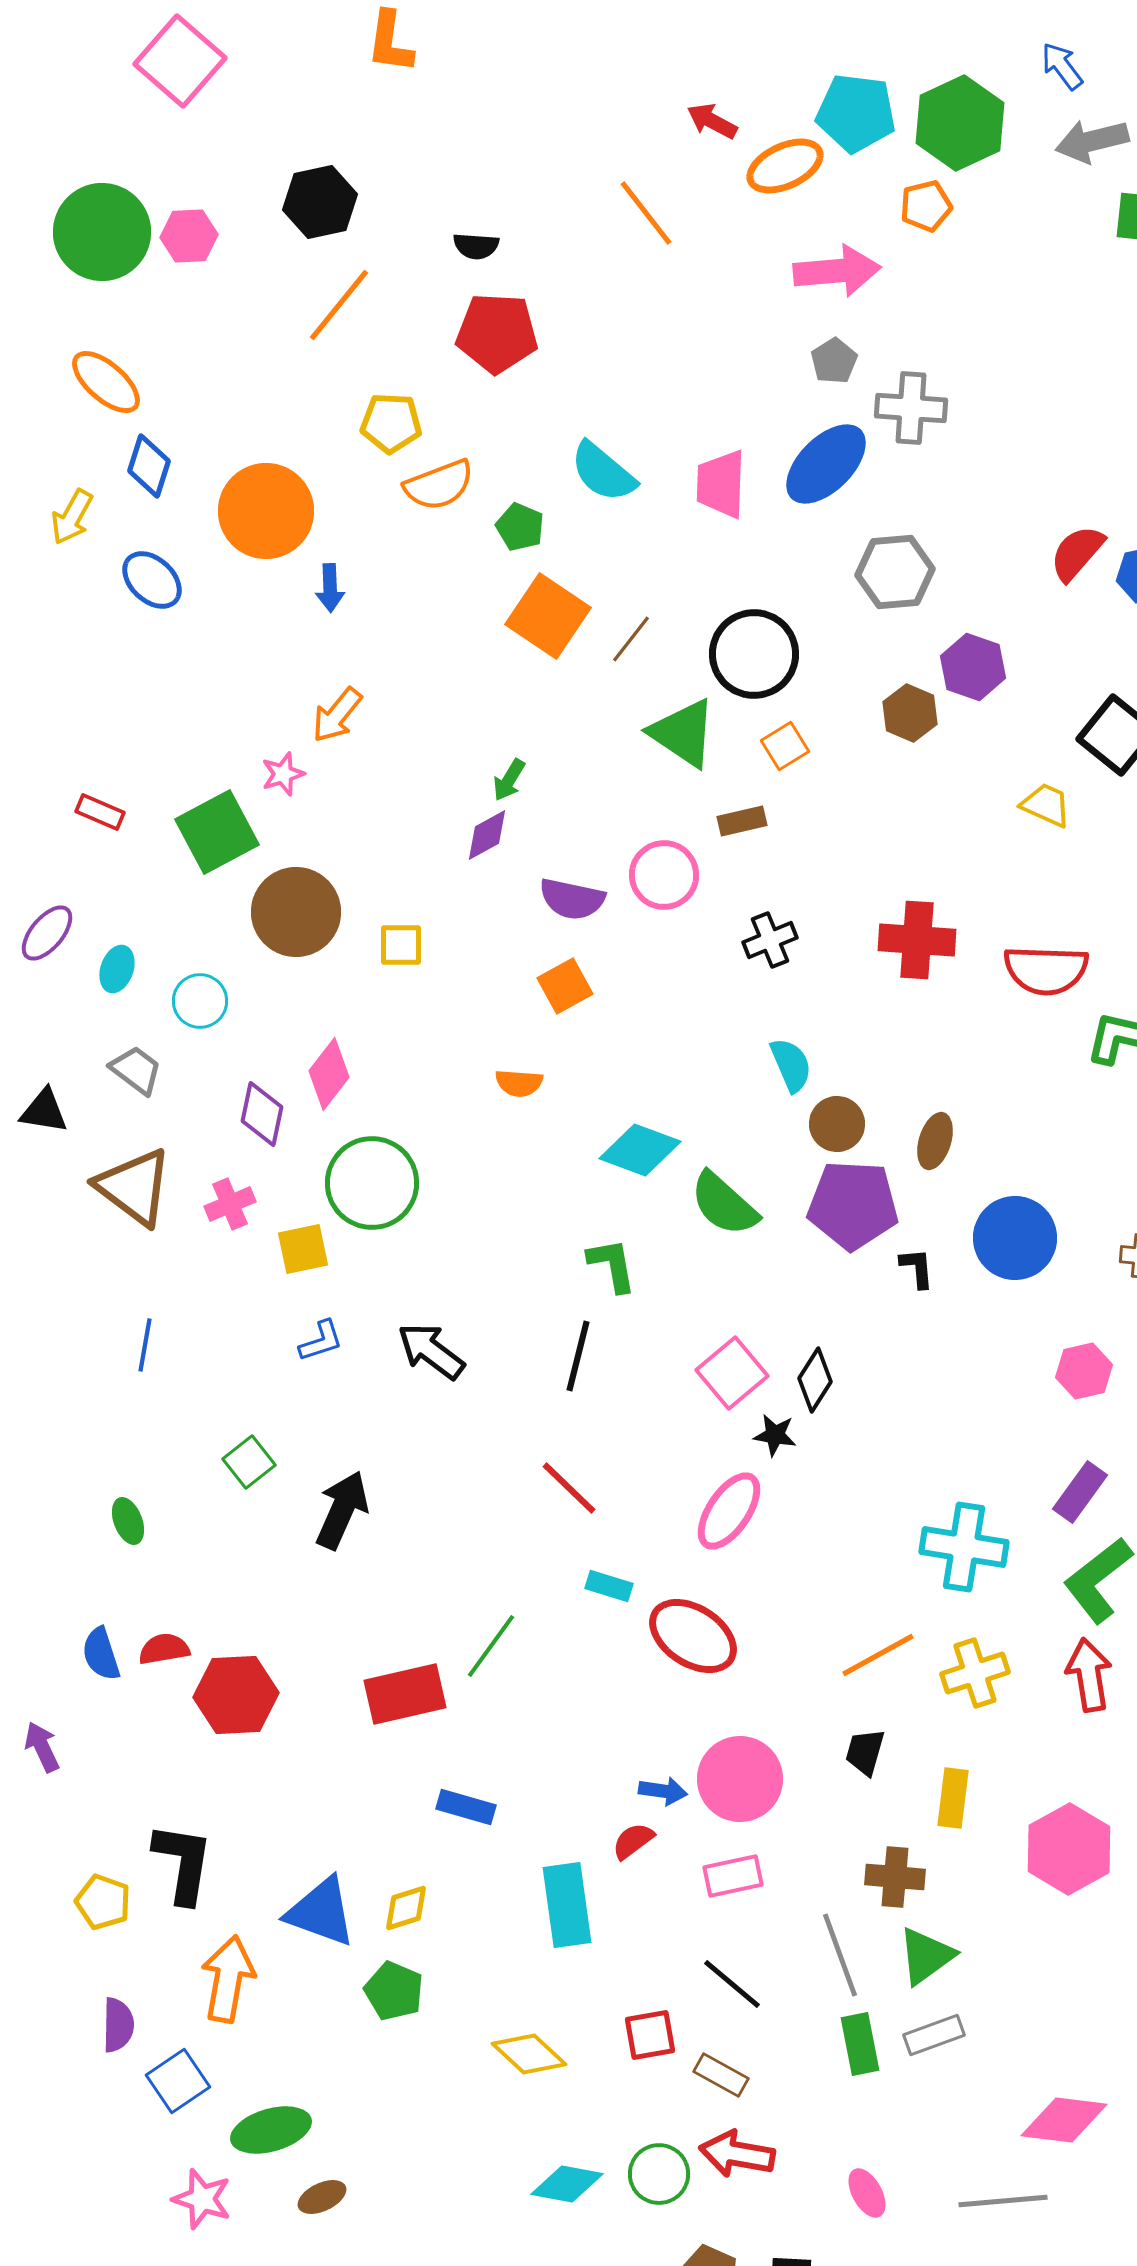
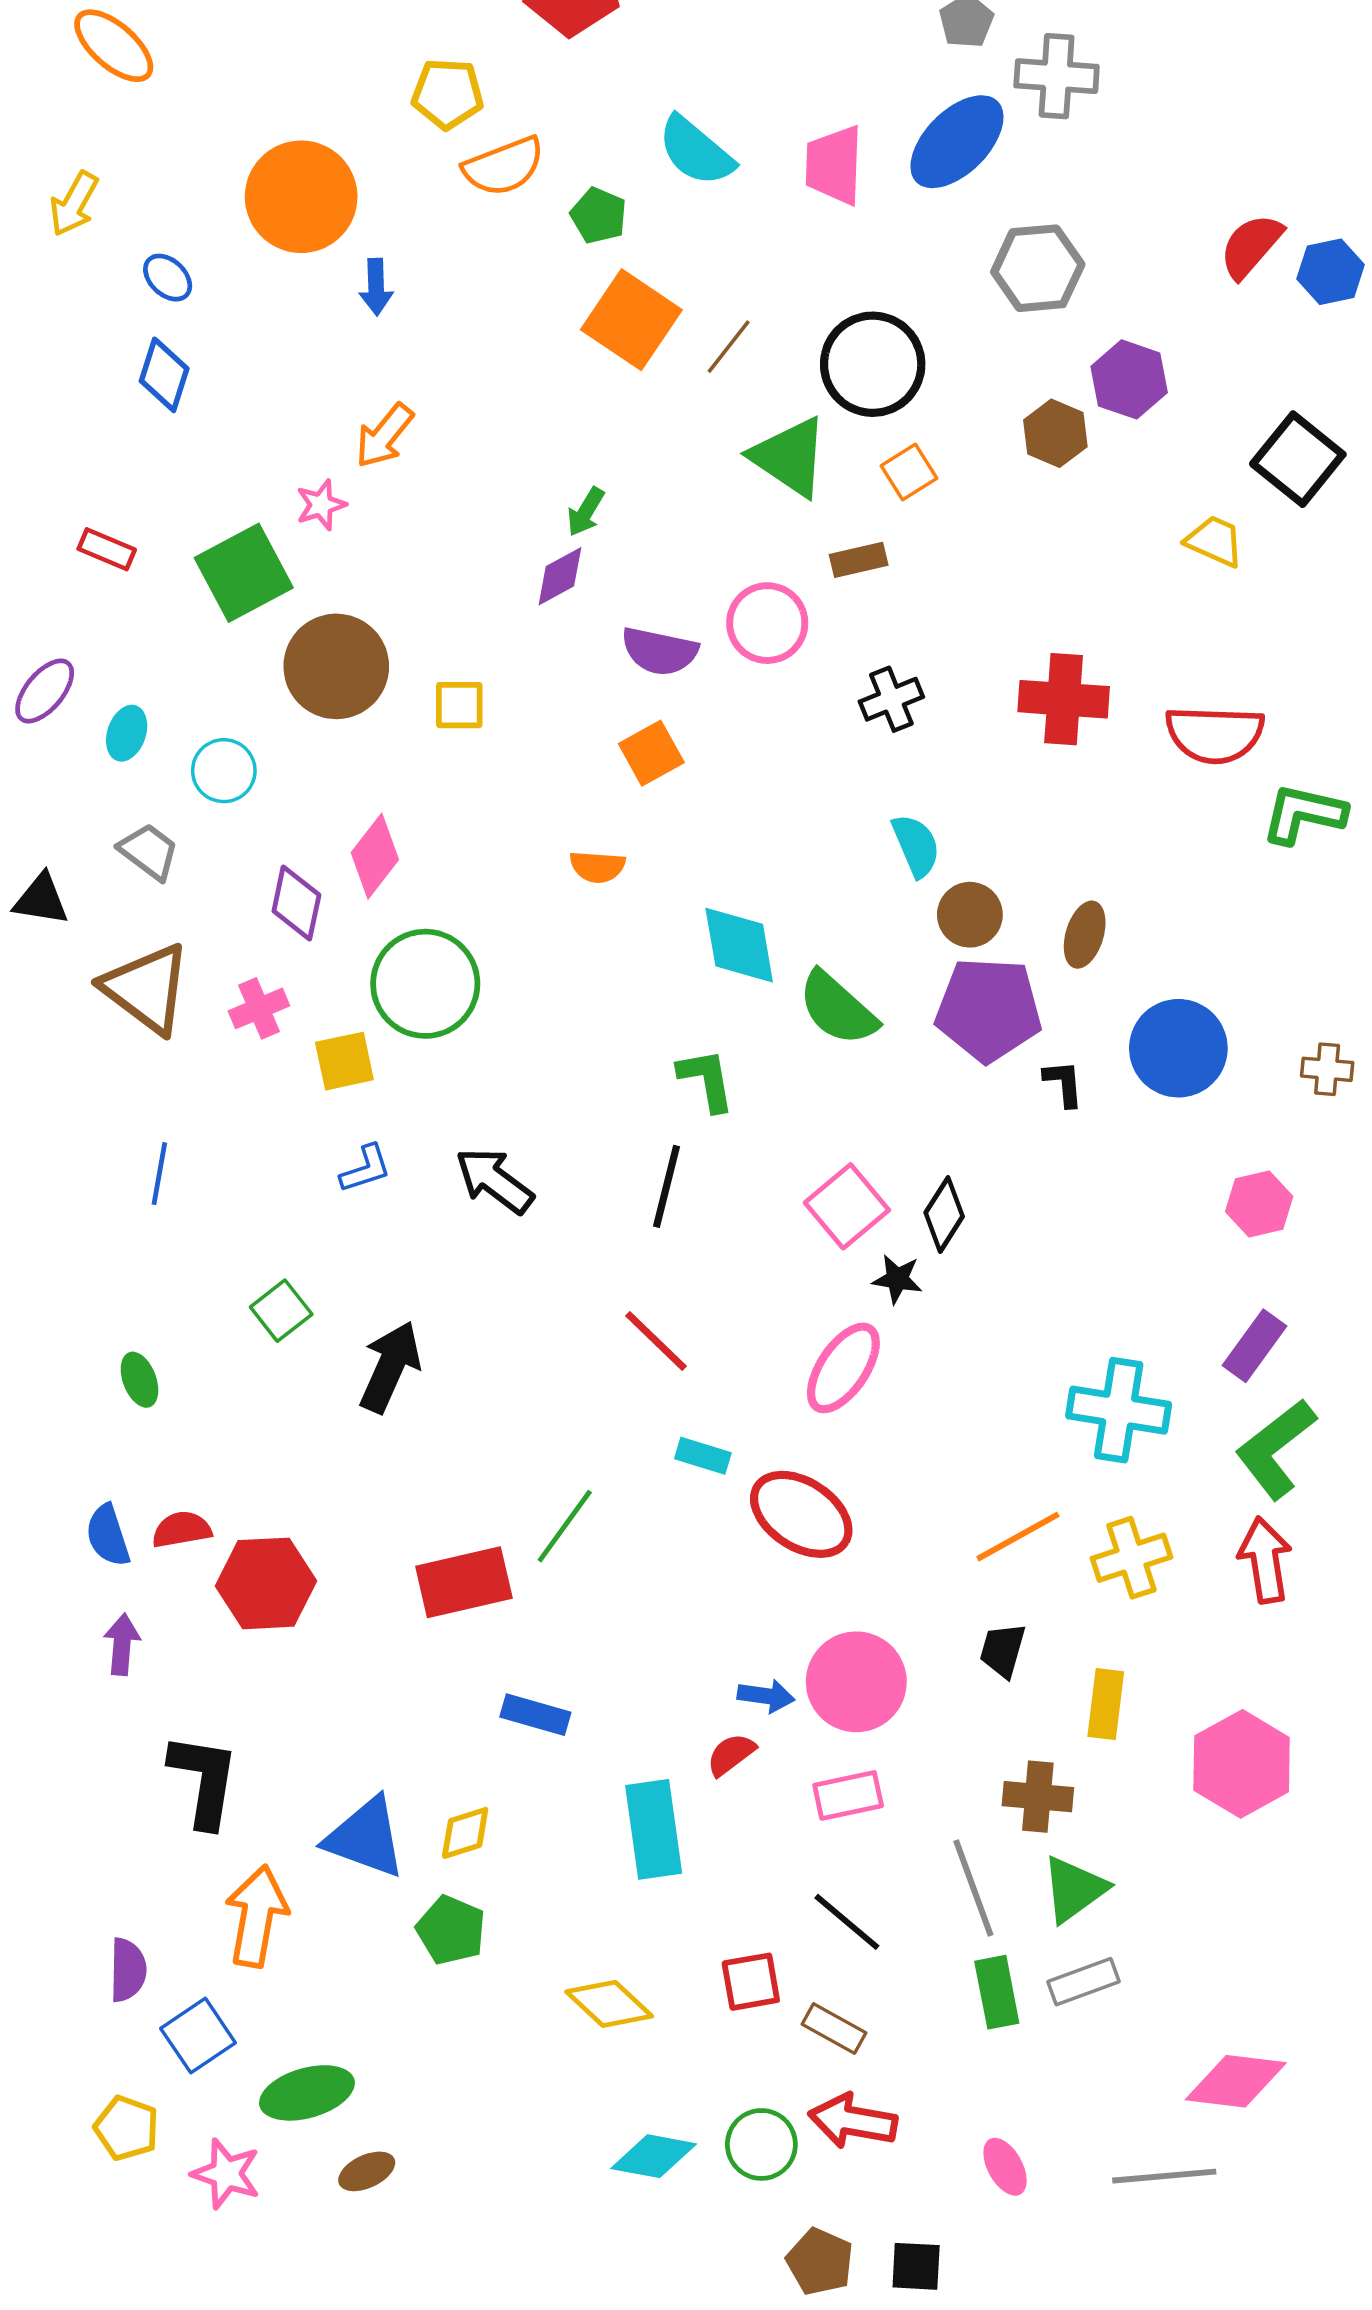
blue diamond: (149, 466) -> (164, 375), moved
blue ellipse: (152, 580) -> (168, 278), size x0.7
cyan diamond: (640, 1150) -> (739, 945), turned 60
purple arrow: (42, 1747) -> (122, 1644), moved, turned 30
yellow pentagon: (103, 1902) -> (127, 2128), moved

